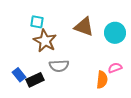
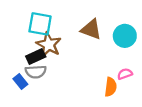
cyan square: (37, 22) -> (40, 24), size x1.6
gray semicircle: (59, 66) -> (36, 72), moved
black rectangle: (35, 80) -> (36, 57), moved

